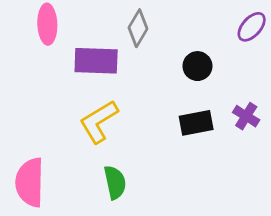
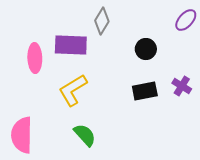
pink ellipse: (47, 24) -> (35, 58), moved
green semicircle: (115, 182) -> (85, 135), turned -30

